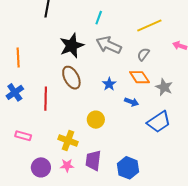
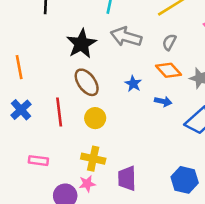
yellow circle: (96, 120) -> (95, 118), moved
pink star: (67, 165) -> (87, 184), moved
blue hexagon: (128, 168) -> (185, 180), moved

